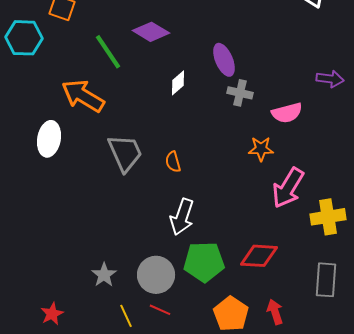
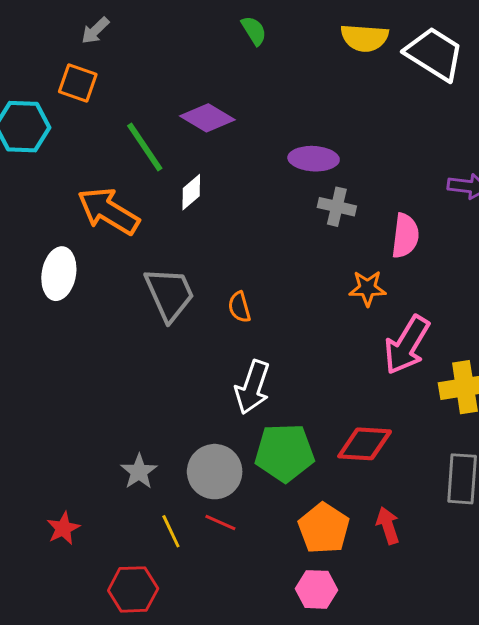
purple ellipse: (224, 60) -> (314, 159), turned -64
white diamond: (178, 83) -> (191, 192), moved
pink semicircle: (287, 113) -> (405, 236), turned -68

